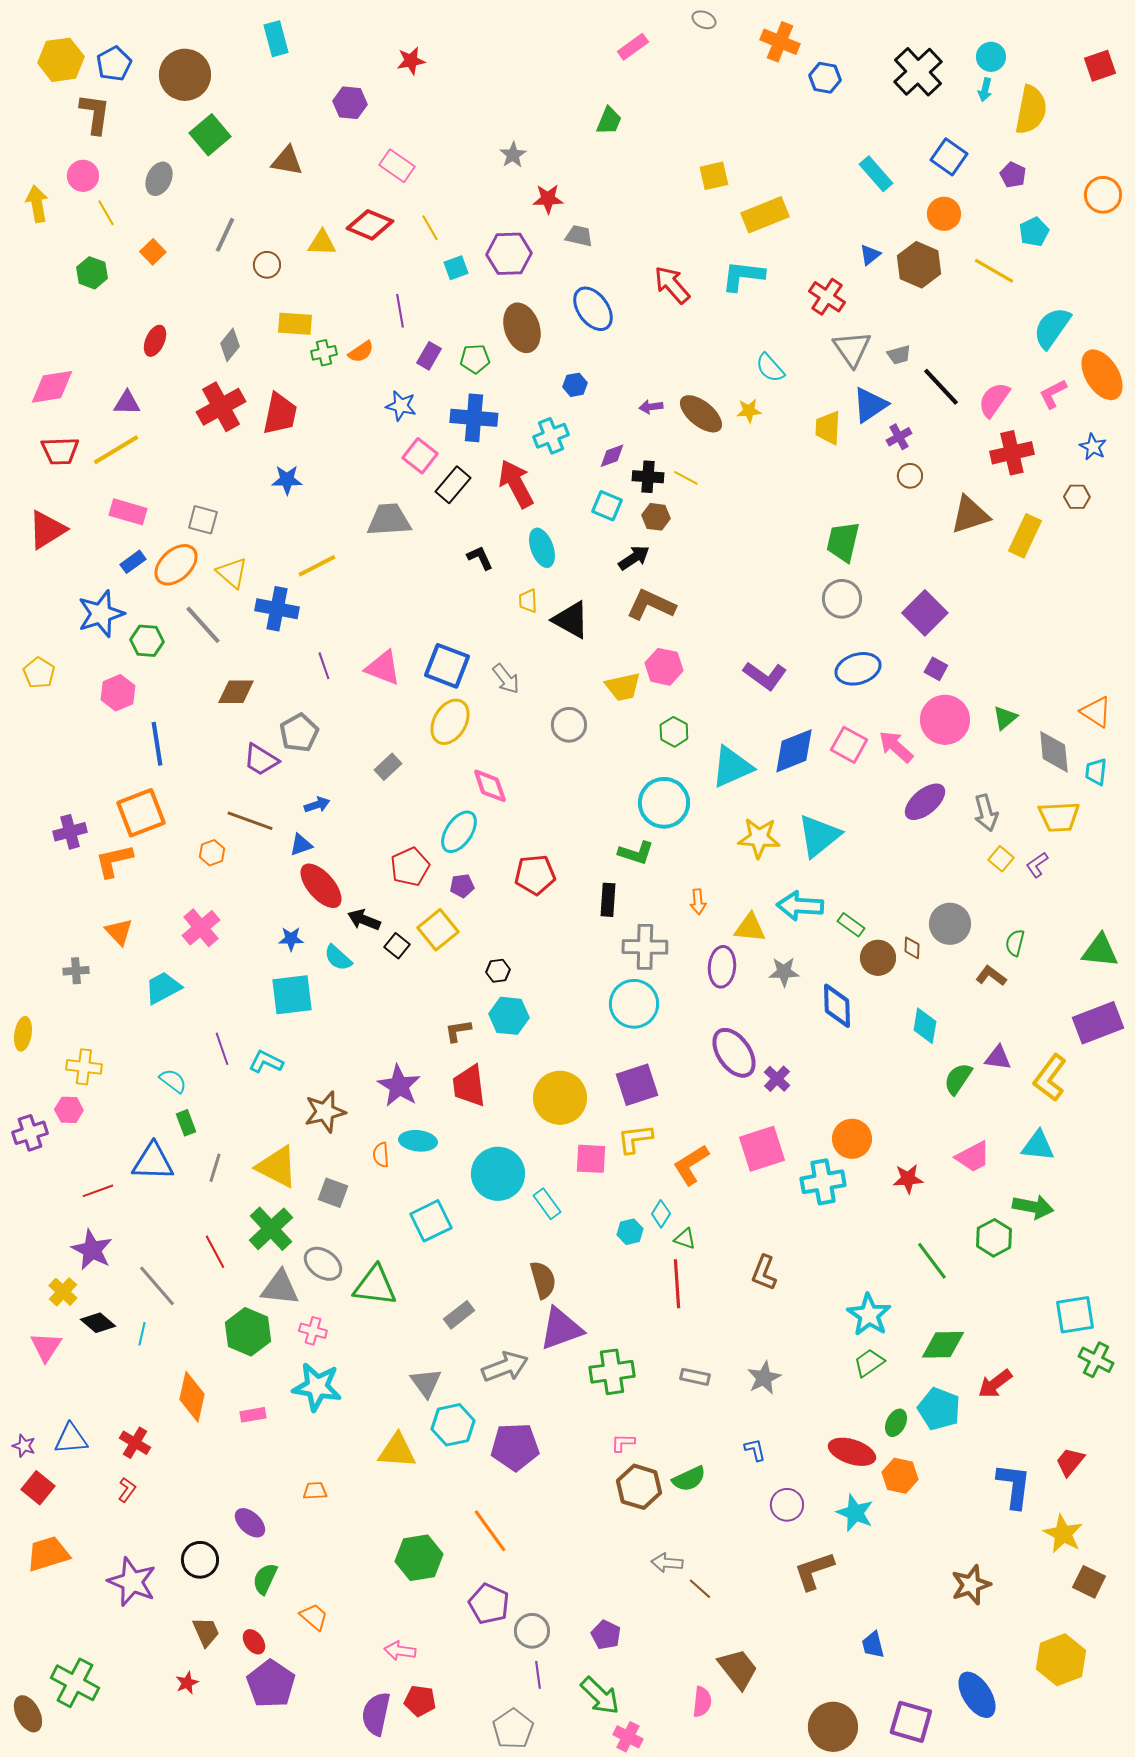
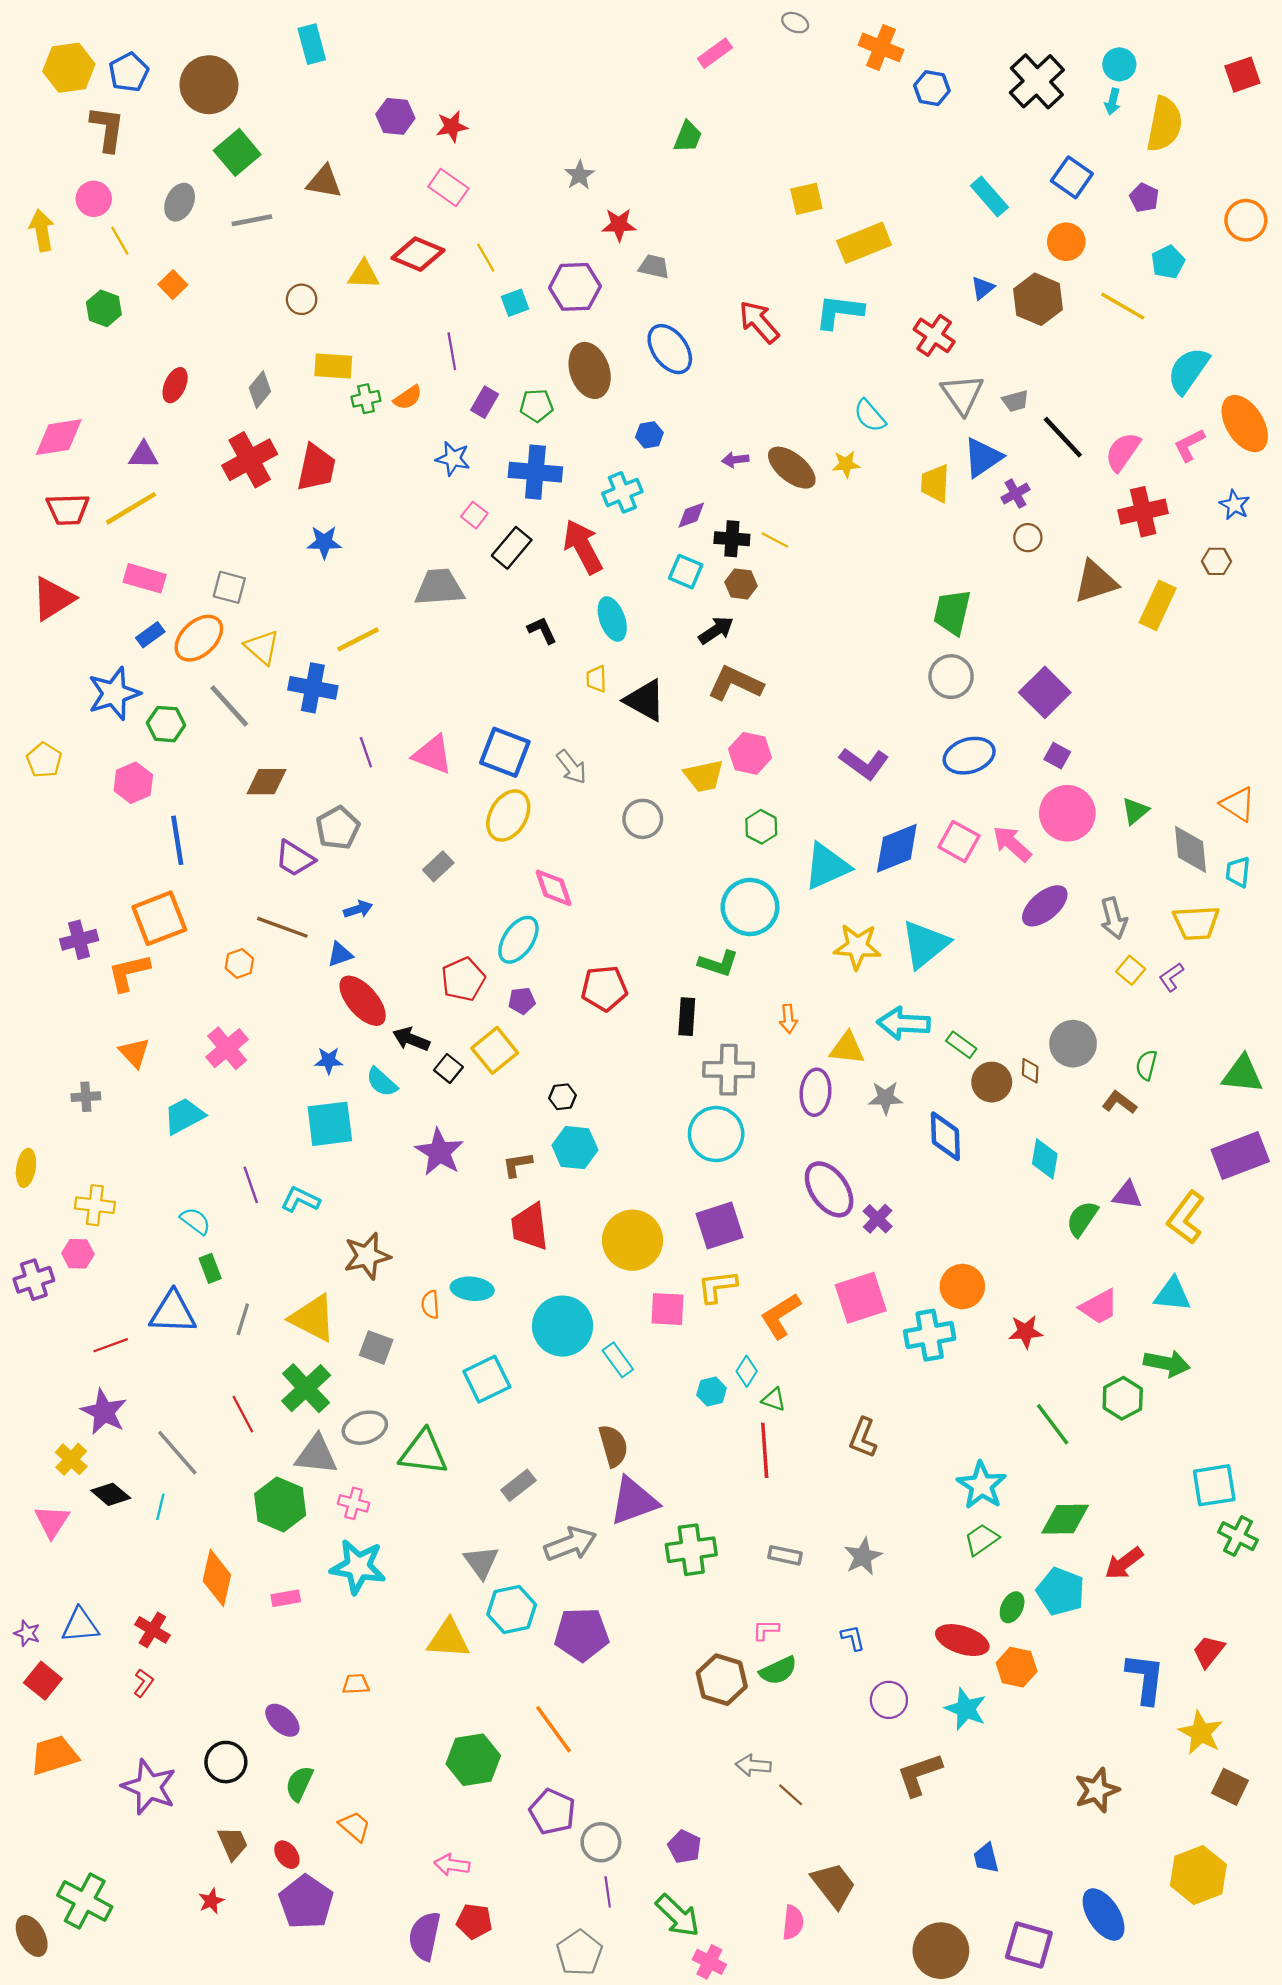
red star: (411, 61) -> (452, 127), moved
gray line: (225, 235) -> (252, 220), moved, turned 54
pink square: (420, 456) -> (474, 515), size x0.7
purple star: (399, 1086) -> (439, 1152), moved
gray ellipse: (323, 1264) -> (365, 1428), turned -54
pink L-shape: (623, 1443) -> (766, 1630), moved

